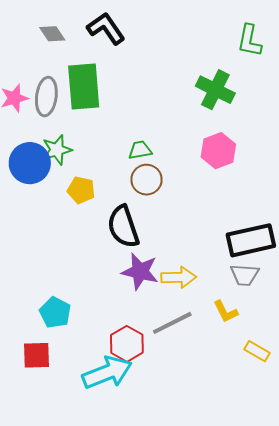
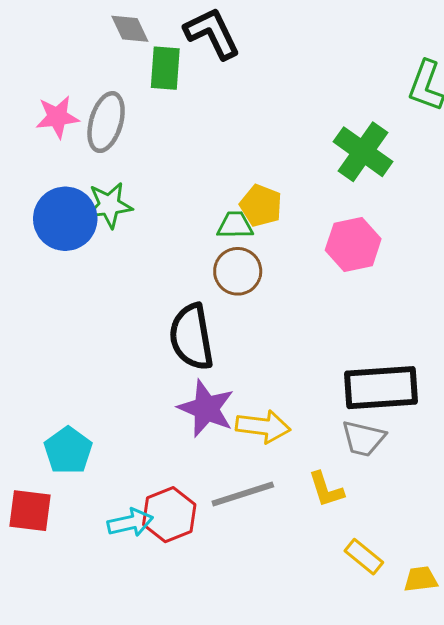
green rectangle: (84, 86) -> (165, 68), moved, size x0.6
yellow pentagon: (81, 190) -> (261, 206), moved
cyan arrow: (107, 372) -> (130, 523), moved, size x0.6

